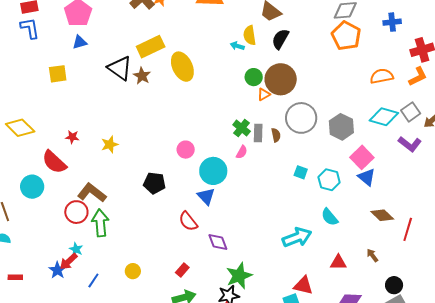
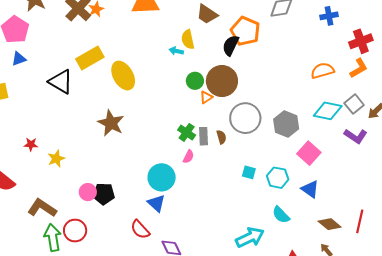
orange pentagon: (346, 36) -> (245, 31), moved
black semicircle: (280, 39) -> (231, 45), moved
brown star: (142, 76) -> (111, 123), moved, size x1.5
red star: (72, 137) -> (31, 144), moved
pink circle: (186, 150) -> (88, 192), moved
blue triangle: (367, 177) -> (310, 189), moved
red circle: (76, 212) -> (75, 231), moved
brown diamond: (382, 215) -> (330, 224), moved

